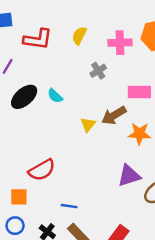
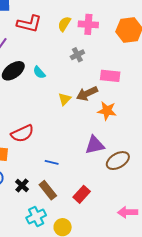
pink cross: (120, 43) -> (88, 24), moved
blue line: (69, 206) -> (52, 162), moved

